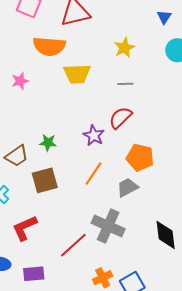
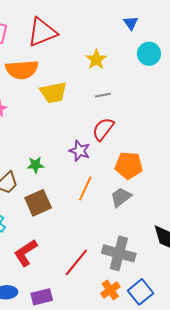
gray cross: (108, 226) -> (119, 253), moved

